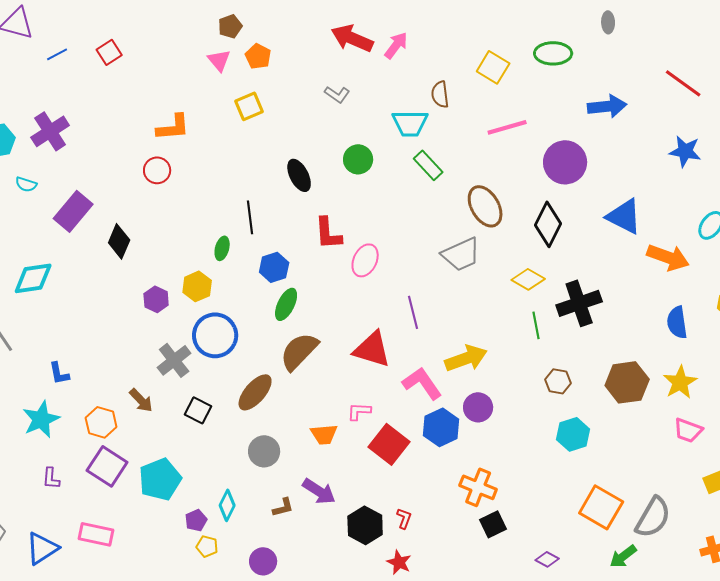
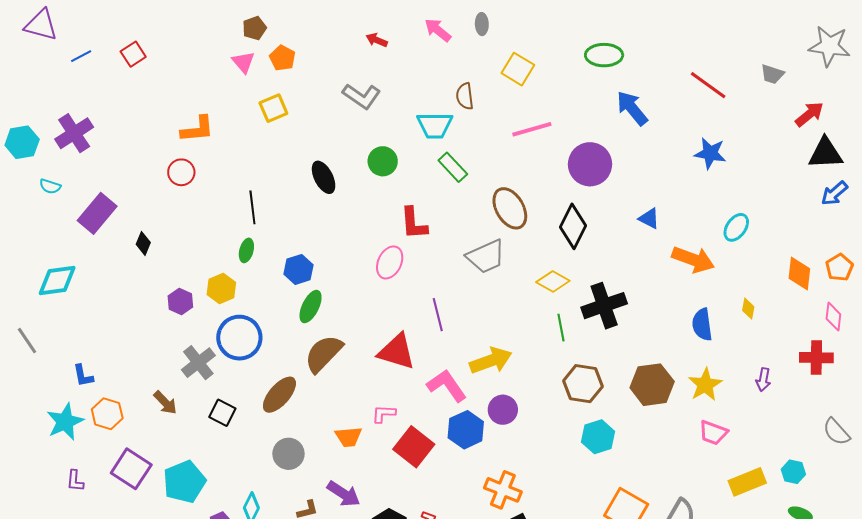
gray ellipse: (608, 22) -> (482, 24), moved
red arrow: (352, 38) -> (377, 40), size x0.5
pink arrow: (396, 45) -> (438, 30), moved, turned -88
green ellipse: (553, 53) -> (604, 55), moved
gray L-shape: (337, 94) -> (362, 96), size x1.5
blue arrow: (607, 106) -> (632, 108), turned -123
blue triangle: (624, 216) -> (649, 218), size x0.6
black line: (250, 217) -> (252, 207), moved
red L-shape: (328, 233) -> (414, 223), moved
black diamond: (119, 241) -> (143, 243), size x0.7
brown hexagon: (558, 381) -> (583, 384), size x1.5
orange hexagon: (101, 422) -> (107, 414), moved

